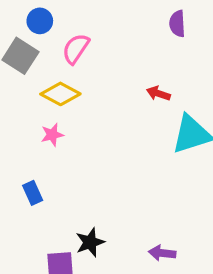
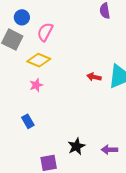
red arrow: (158, 93) -> (94, 77), moved
black star: (90, 242) -> (76, 146), moved

